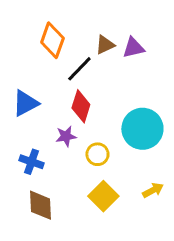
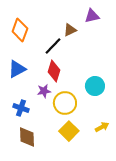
orange diamond: (52, 40) -> (20, 30), moved
purple triangle: (133, 48) -> (92, 16), moved
cyan circle: (142, 129) -> (95, 86), size x0.7
yellow circle: (97, 154) -> (65, 103), size x1.5

